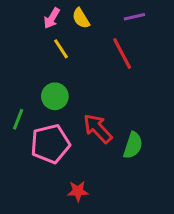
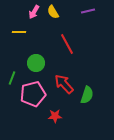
yellow line: (61, 49) -> (19, 32), moved, turned -56
red line: (122, 53) -> (67, 44), moved
red star: (78, 191) -> (55, 116), moved

